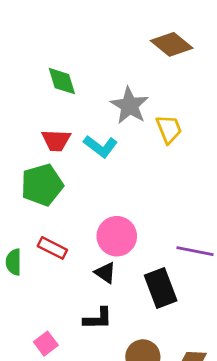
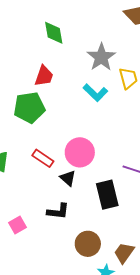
red trapezoid: (56, 140) -> (44, 76), turned -80
cyan L-shape: (101, 146) -> (95, 93), moved
red rectangle: (52, 248) -> (43, 158), moved

